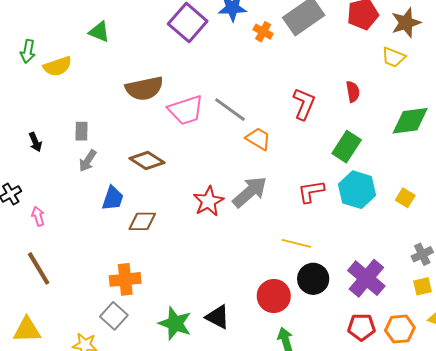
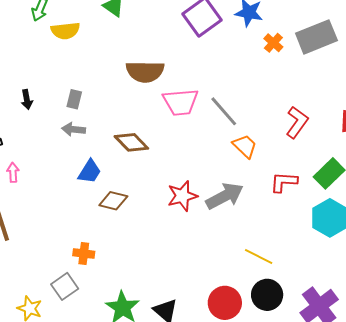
gray arrow: (88, 161) -> (74, 129), turned 50
red L-shape: (311, 192) -> (284, 182), moved
orange cross: (125, 279) -> (84, 254), size x0.7

